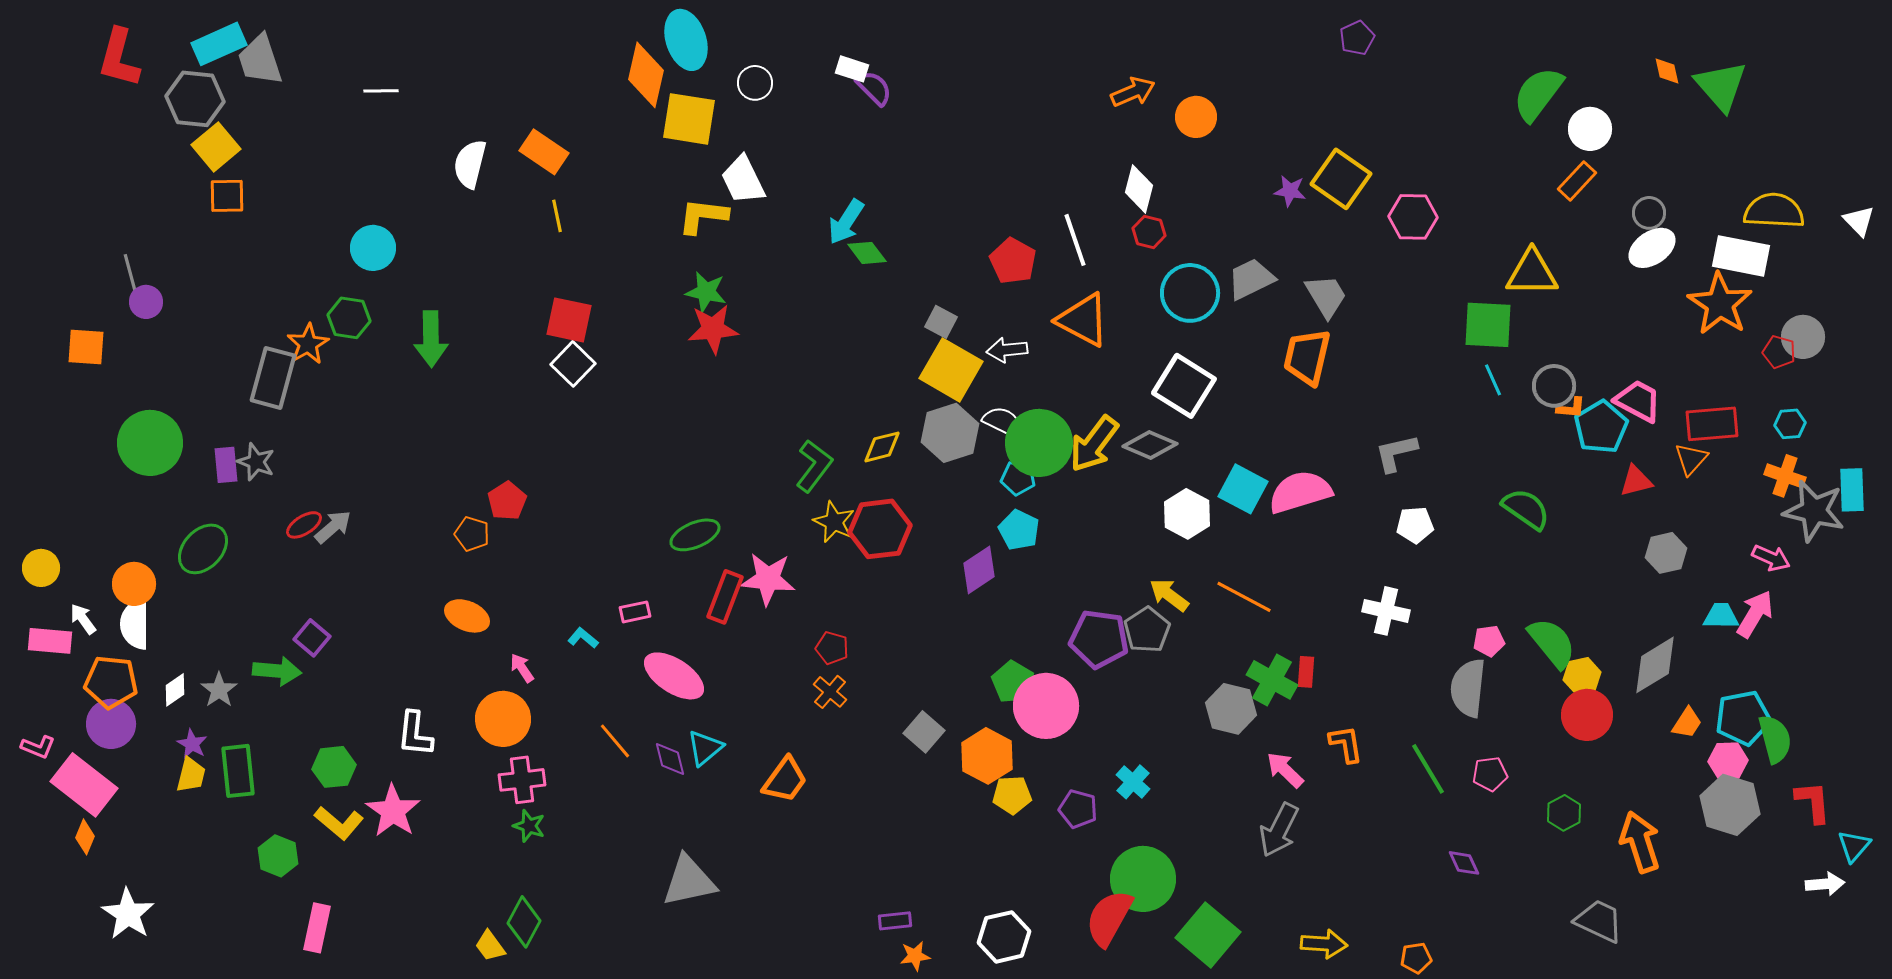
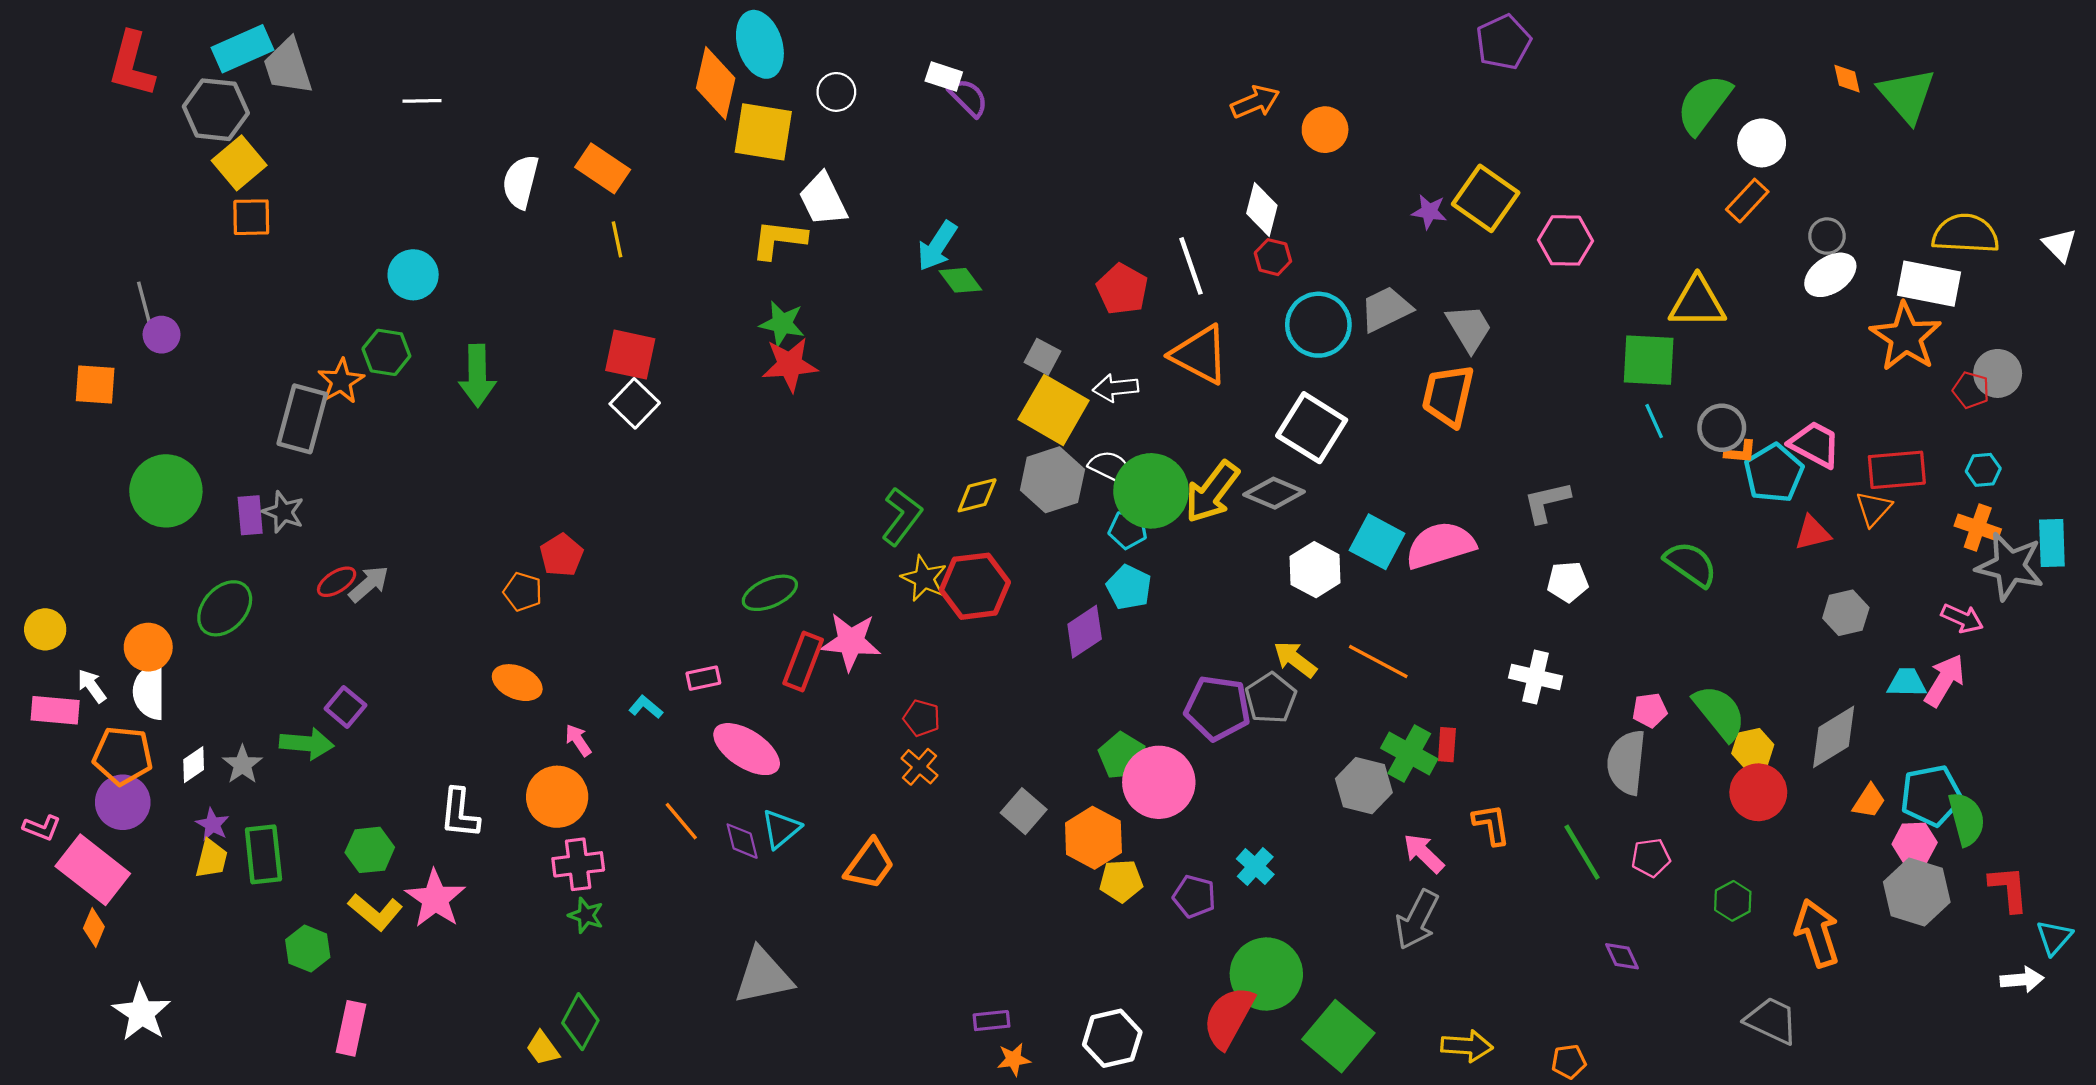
purple pentagon: (1357, 38) -> (1503, 42), size x1.4

